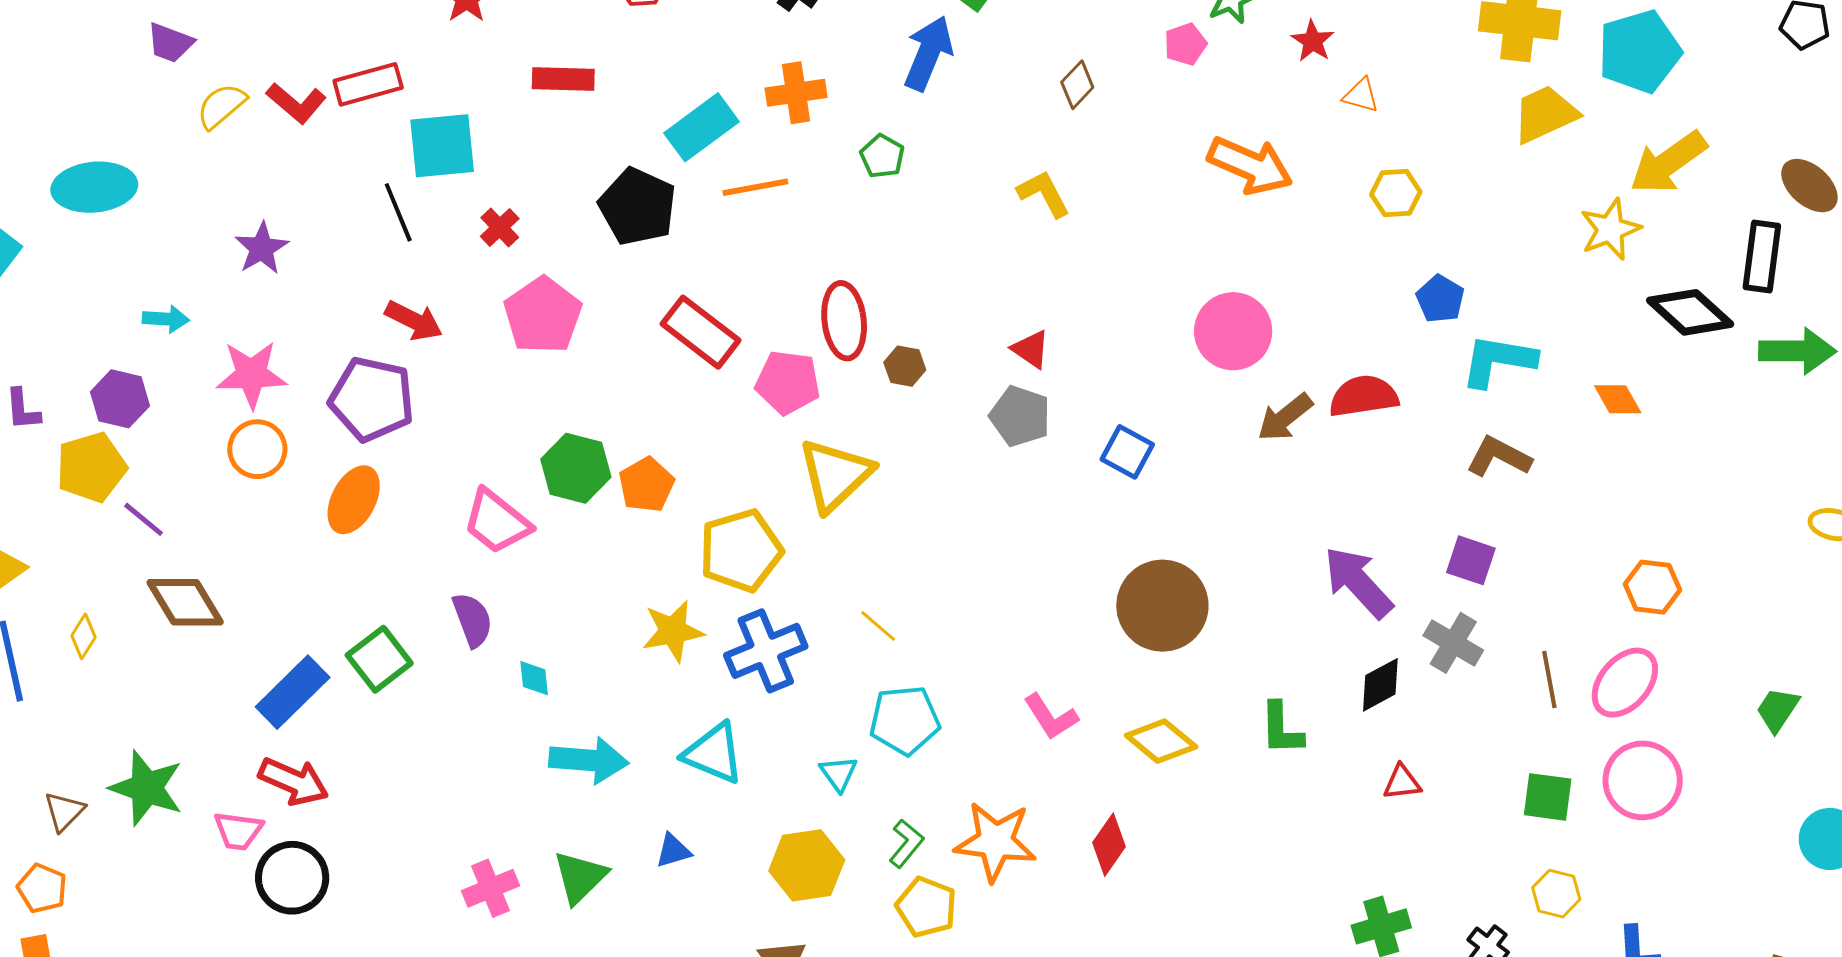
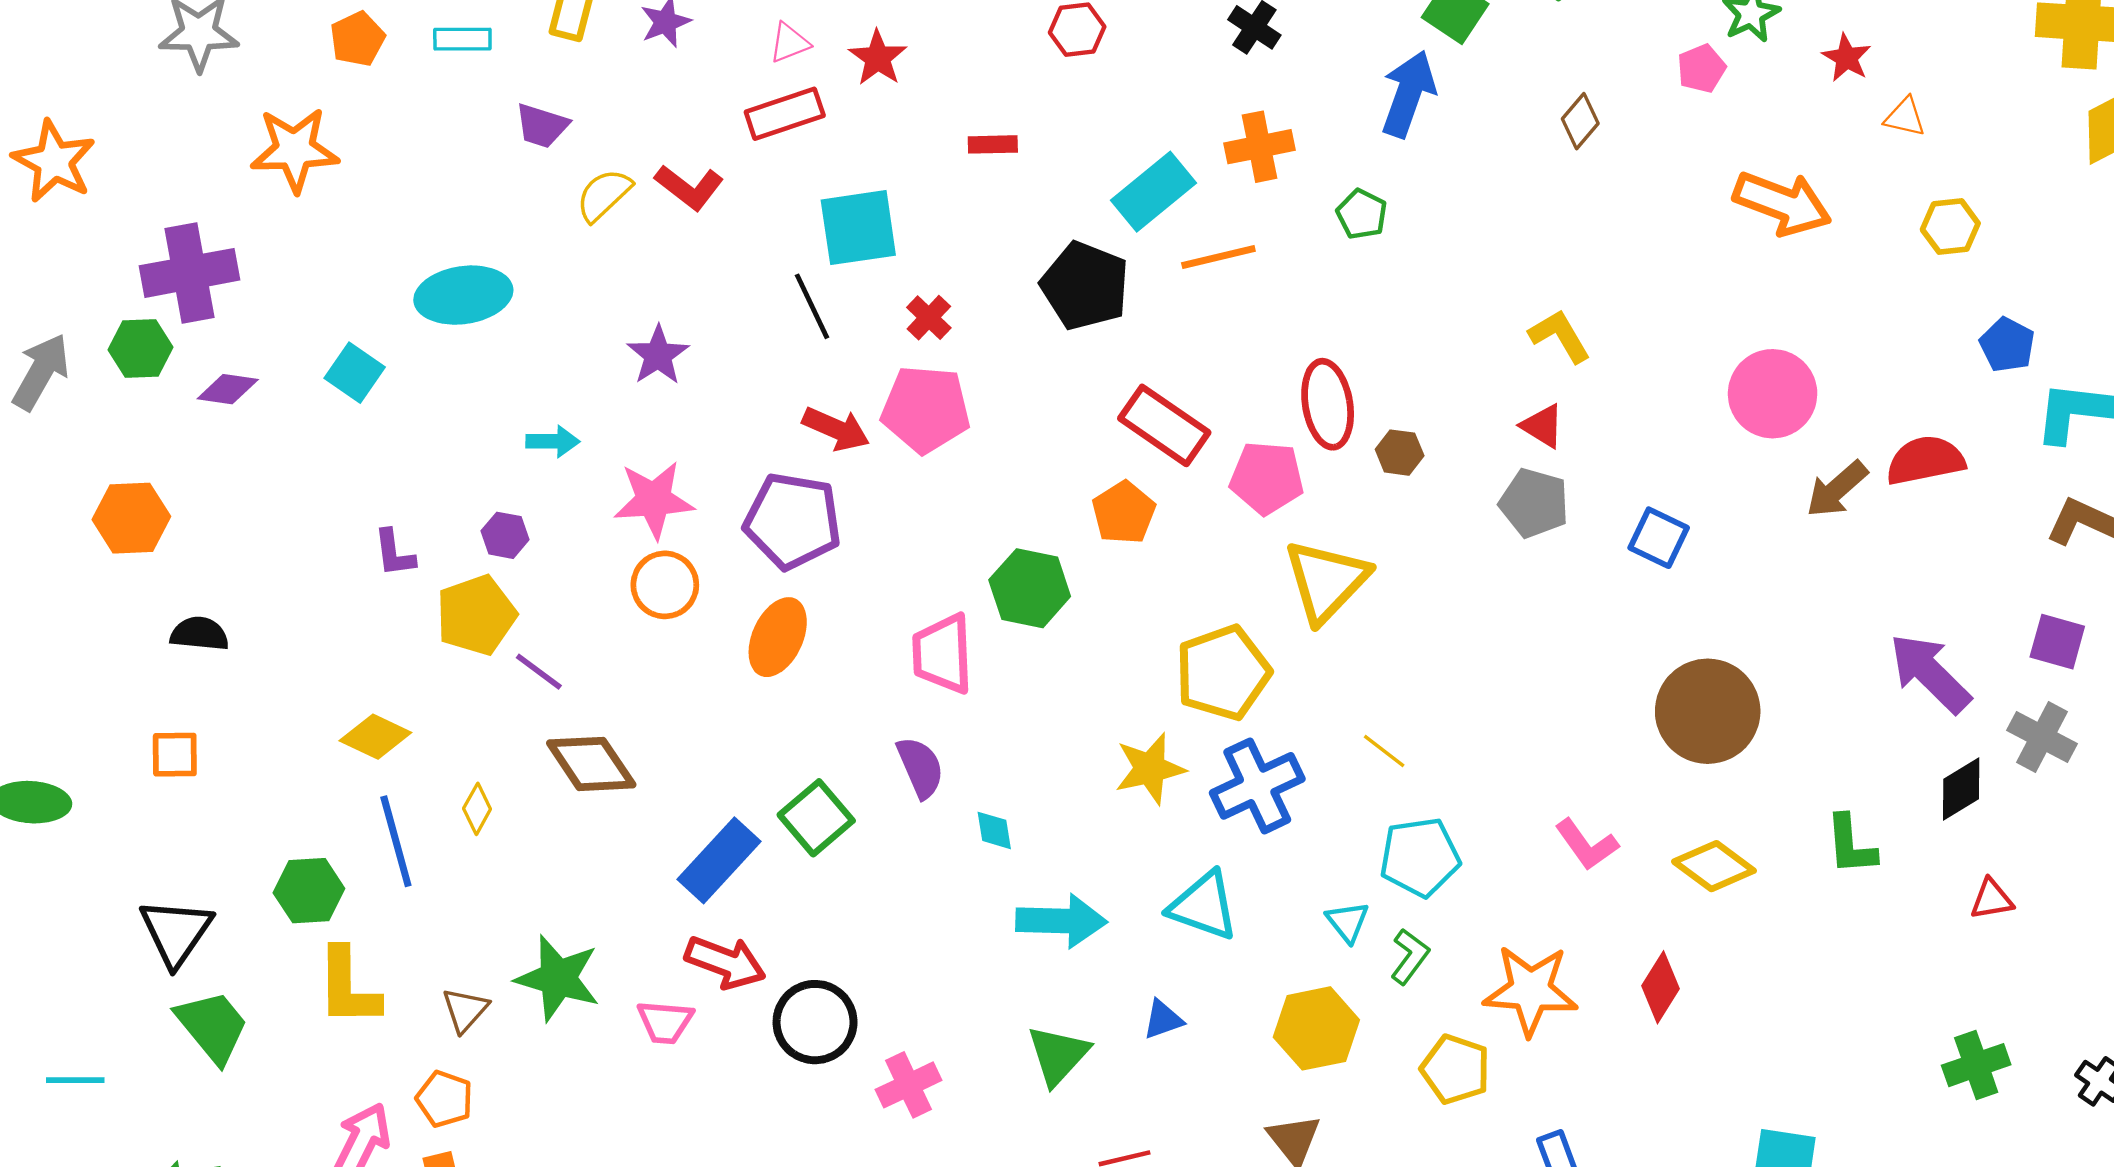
red rectangle: (563, 79) -> (993, 144), size x0.7
red rectangle: (368, 84) -> (785, 114), moved
yellow L-shape: (1044, 194) -> (1560, 336), moved
pink pentagon: (543, 315) -> (926, 409), moved, turned -30
purple hexagon: (120, 399) -> (505, 535), size x0.7
orange pentagon: (646, 485) -> (1124, 513), moved
pink trapezoid: (497, 522) -> (942, 654), turned 52
green L-shape: (906, 843) -> (1410, 956), moved
black circle: (292, 878) -> (815, 1022), moved
pink cross: (491, 888) -> (909, 1085), moved

